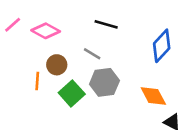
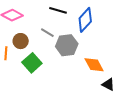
blue diamond: (162, 46) -> (85, 20), moved
gray hexagon: (104, 82) -> (67, 45), moved

